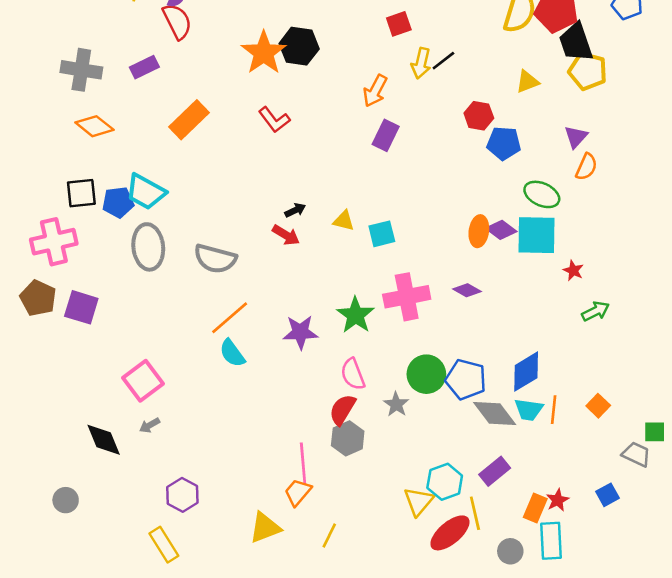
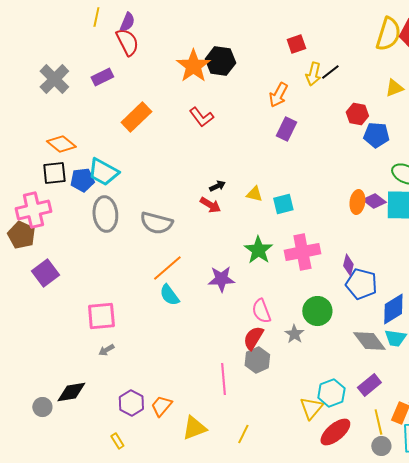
gray cross: (81, 70) -> (54, 79), turned 36
orange diamond: (94, 126) -> (61, 144), moved
purple diamond: (467, 290) -> (348, 265), moved, turned 75
brown pentagon: (38, 298) -> (21, 235), moved
purple square: (81, 307) -> (45, 273), moved, turned 36
green star: (356, 315) -> (258, 250), moved
blue pentagon: (466, 379) -> (361, 284), moved
pink square: (143, 381) -> (101, 316), turned 32
black diamond: (104, 440) -> (71, 392), moved, turned -76
orange trapezoid: (298, 492) -> (161, 406), moved
yellow line: (475, 513) -> (378, 422), moved
yellow rectangle: (164, 545) -> (117, 441), size x0.6

